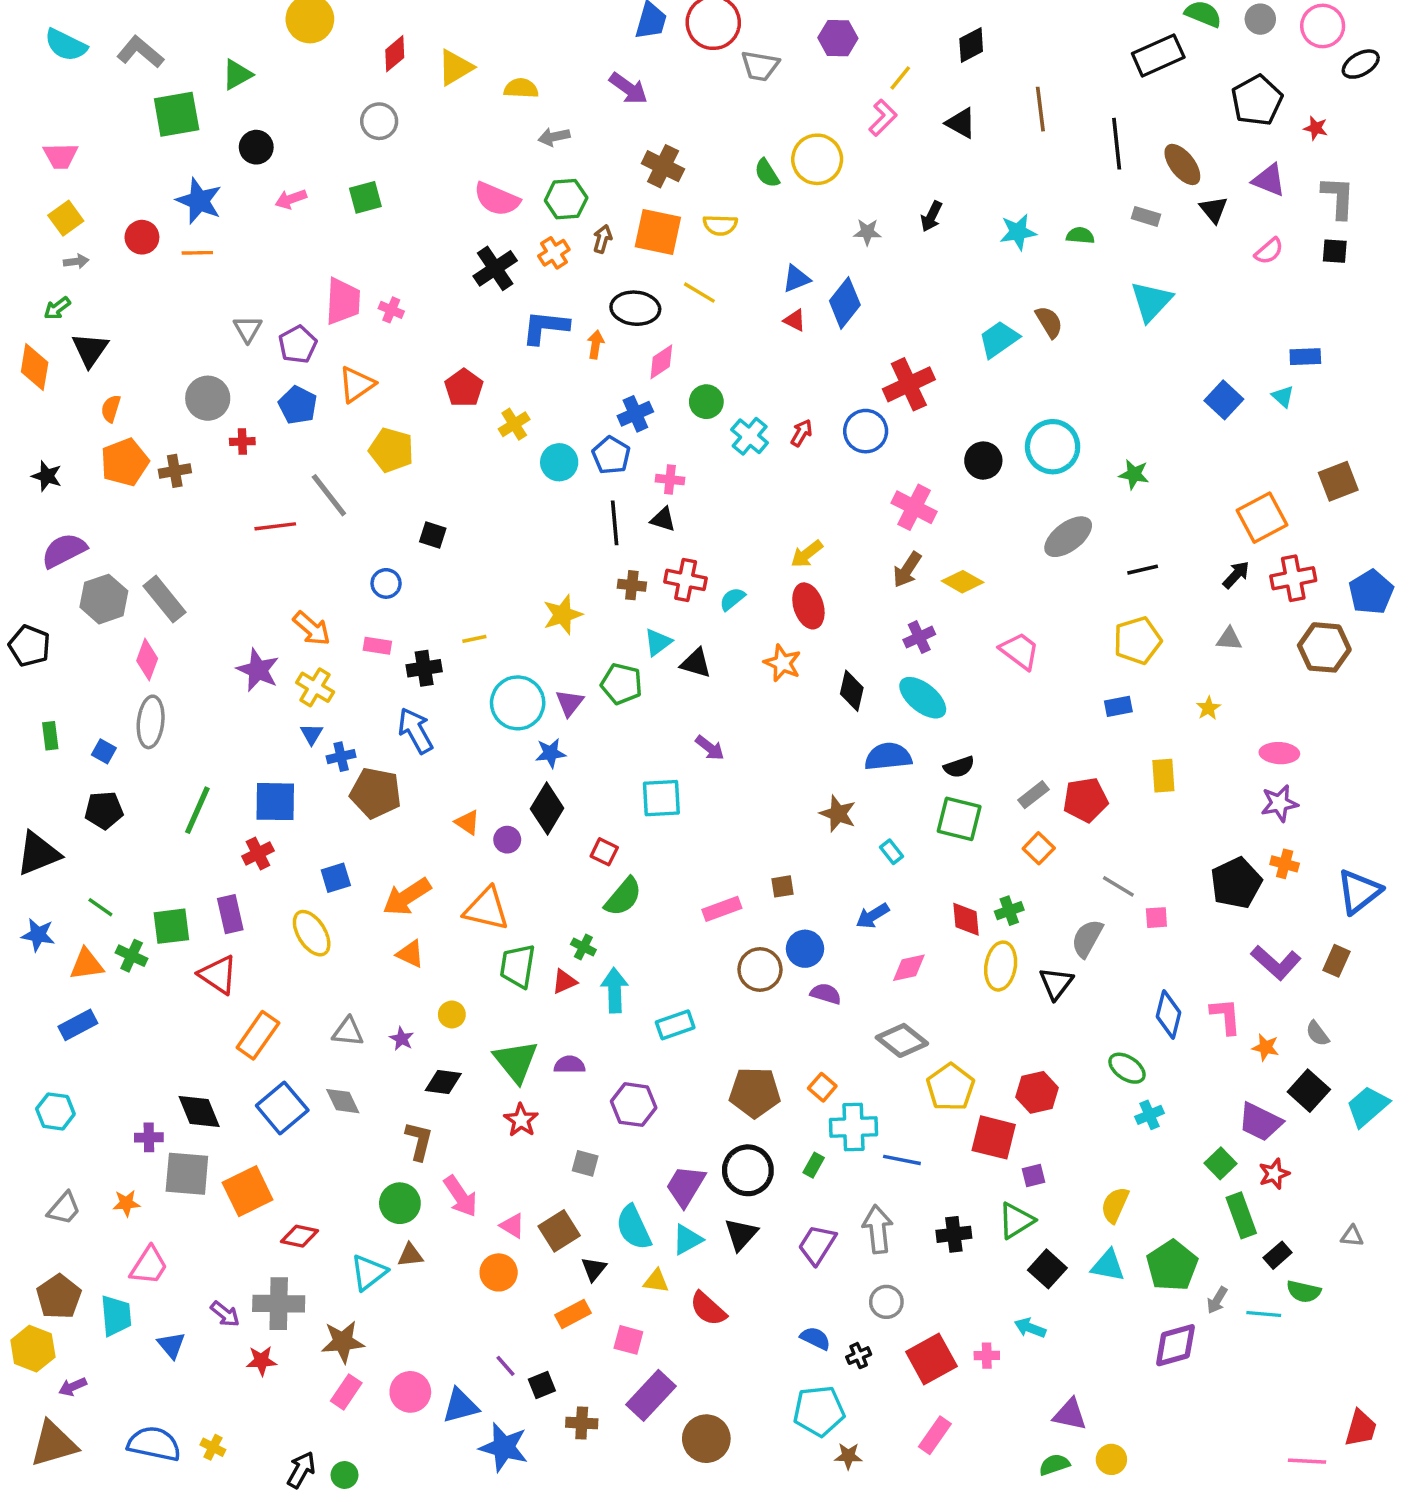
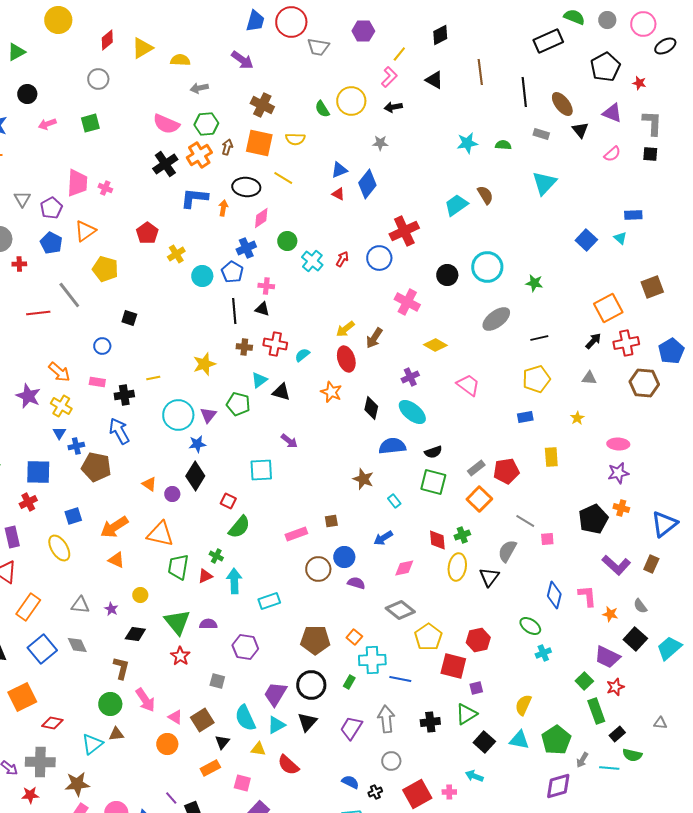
black arrow: (931, 216) -> (393, 107), moved, turned 54
orange cross: (554, 253) -> (199, 155), size x1.4
brown arrow: (907, 570) -> (374, 338), moved
orange square: (1039, 848) -> (479, 499), size x1.4

